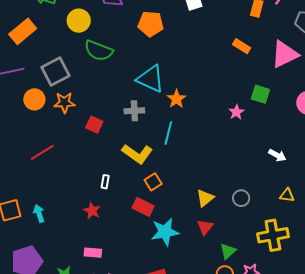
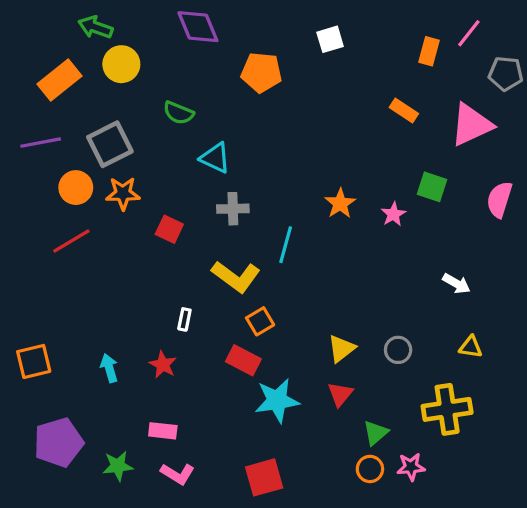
yellow circle: (79, 21) -> (121, 64), moved
green semicircle: (99, 51) -> (178, 113), size x0.7
cyan triangle: (151, 79) -> (215, 158), moved, size x0.7
orange star: (176, 99) -> (340, 203), moved
red line: (42, 152) -> (71, 241), moved
cyan arrow: (39, 213) -> (109, 368), moved

